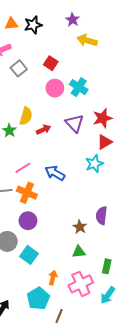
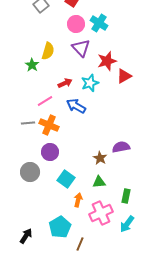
red star: (103, 118) -> (107, 61), moved
purple triangle: (75, 123) -> (81, 48), moved
red arrow: (44, 130) -> (65, 83), moved
cyan star: (94, 164) -> (90, 83), moved
purple semicircle: (102, 216) -> (121, 147), turned 72
cyan square: (29, 255) -> (66, 179), moved
orange arrow: (53, 278) -> (78, 200), moved

